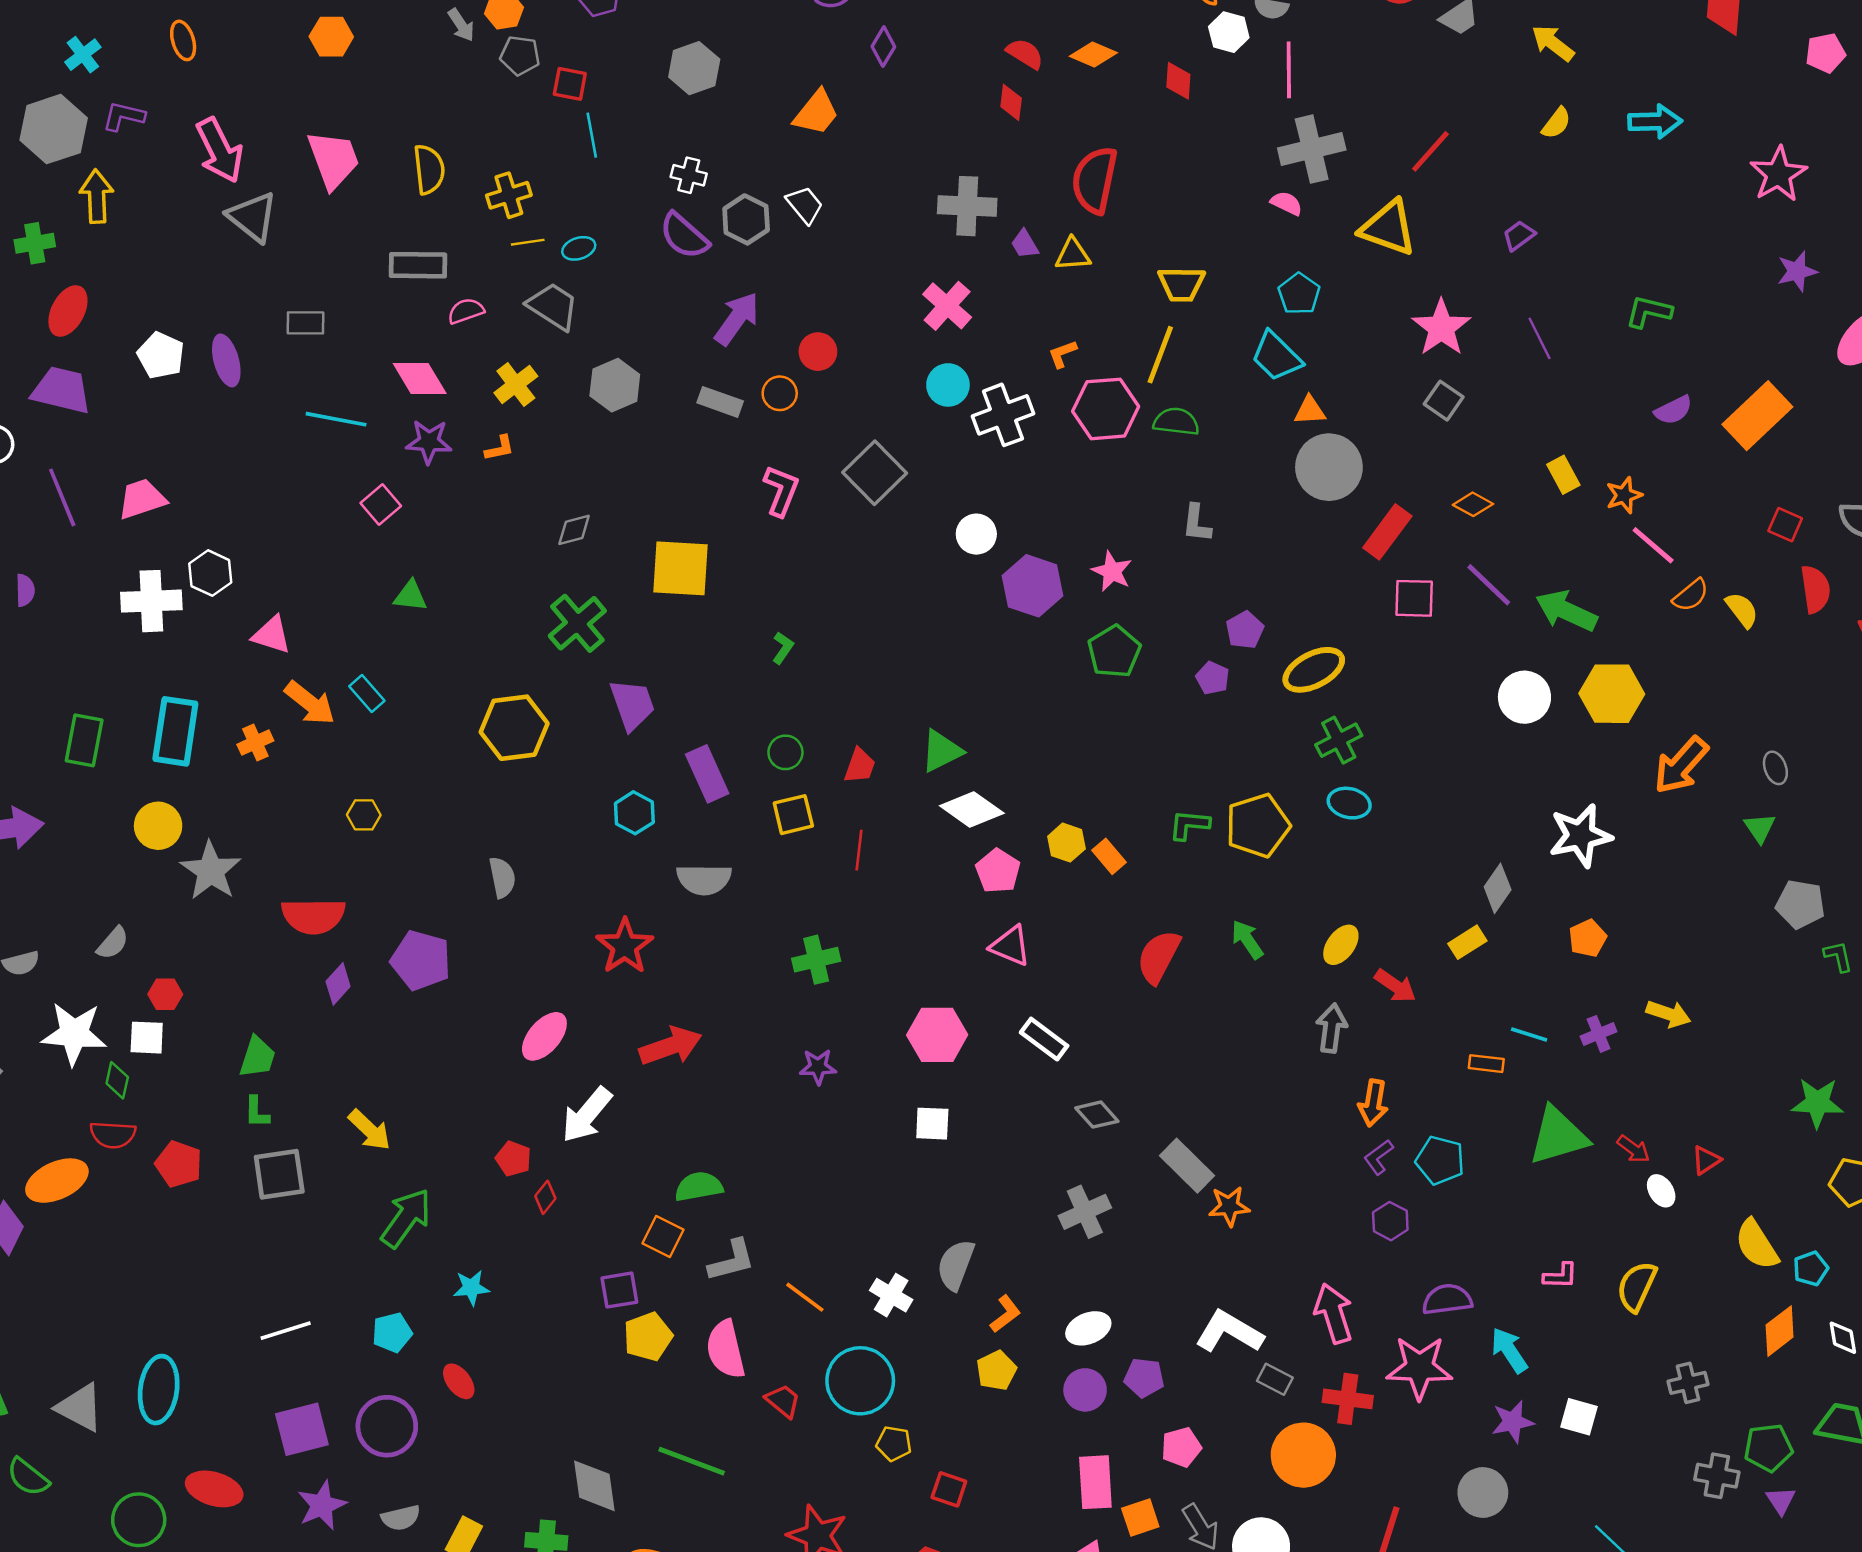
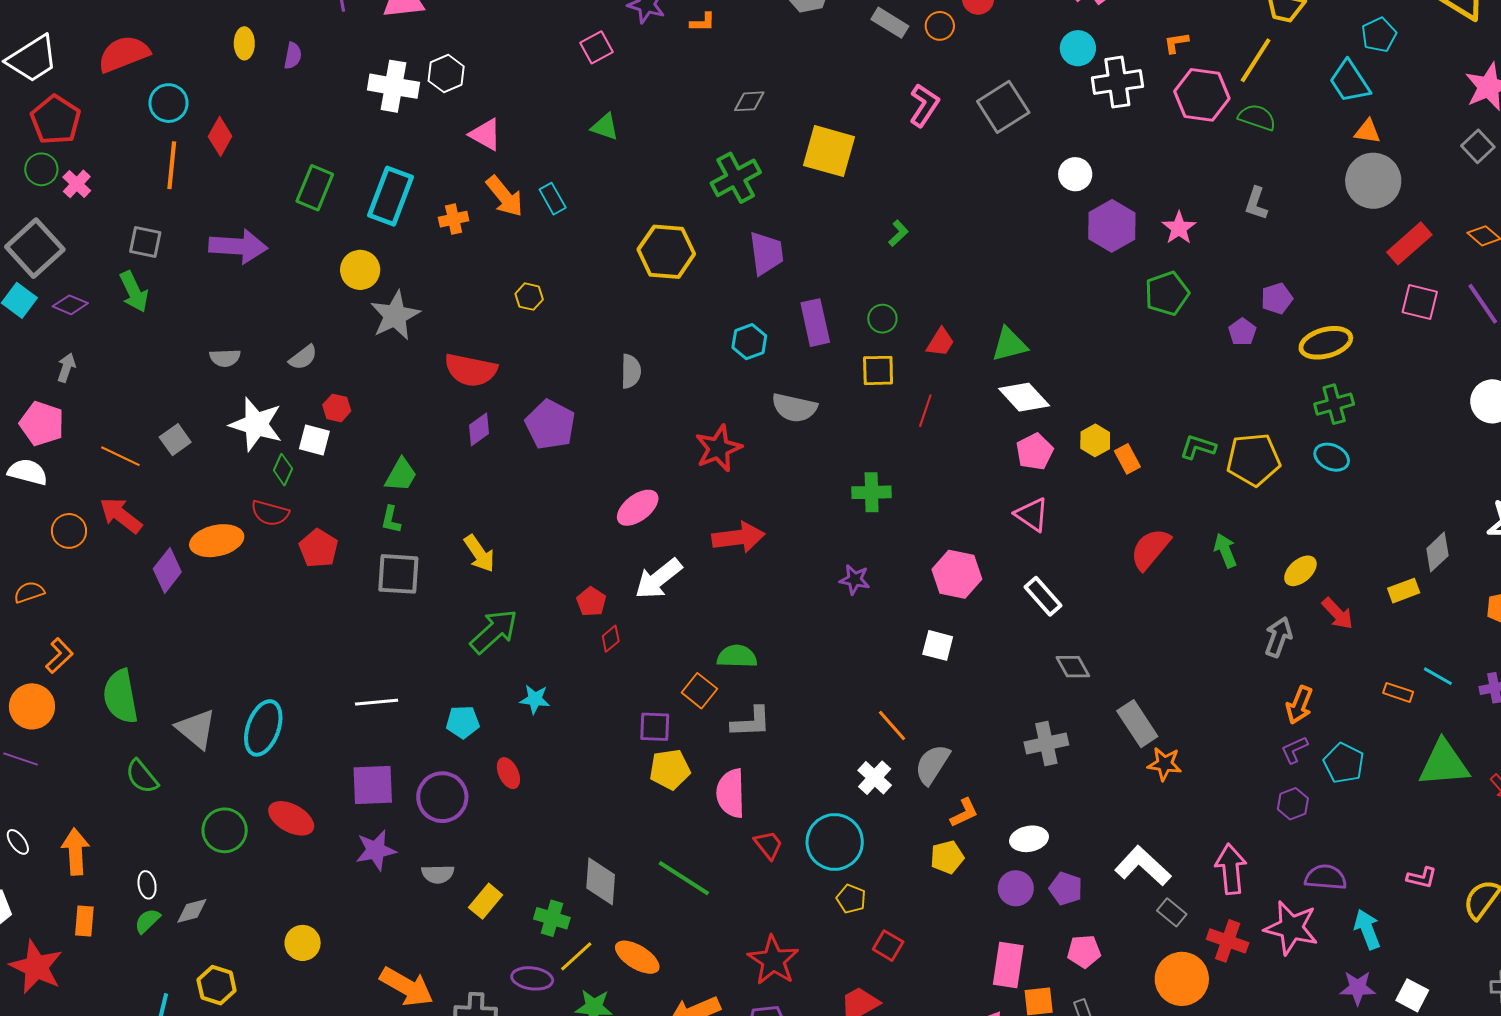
orange line: (805, 1297) -> (892, 725), moved

